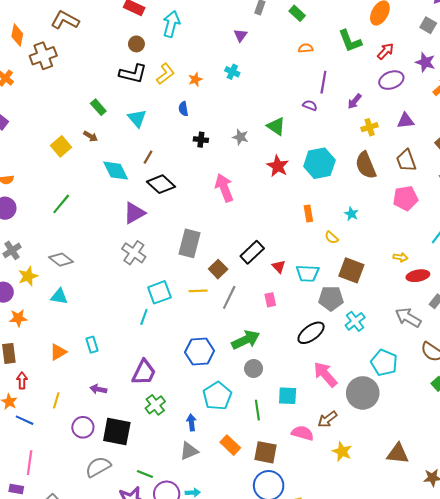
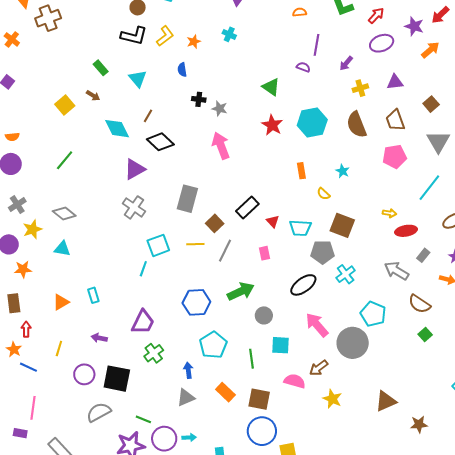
gray star: (240, 137) -> (220, 109), moved
gray circle: (254, 369) -> (264, 315), moved
brown triangle: (398, 454) -> (386, 401), turned -30

